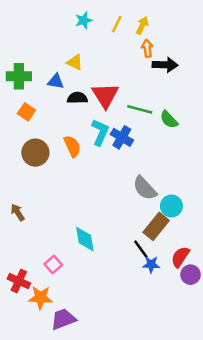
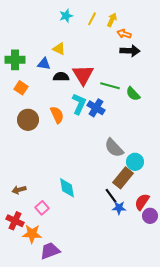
orange arrow: (147, 48) -> (124, 34), moved, turned -64
brown arrow: (18, 212) -> (19, 190), moved, turned -72

